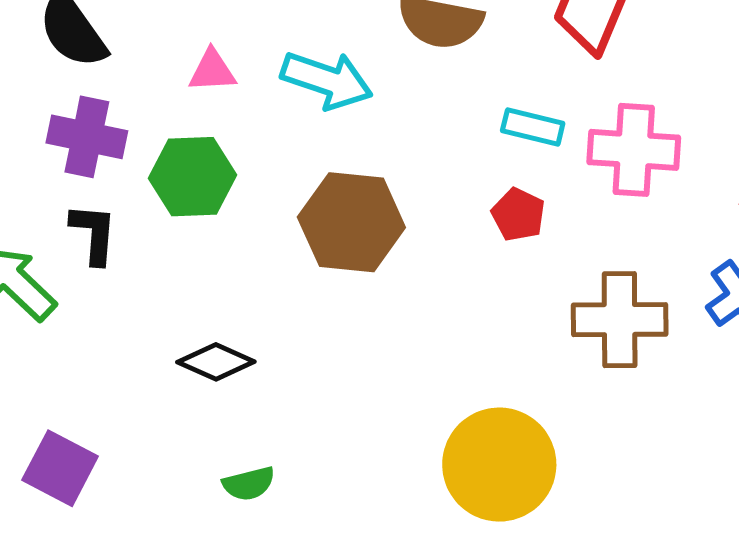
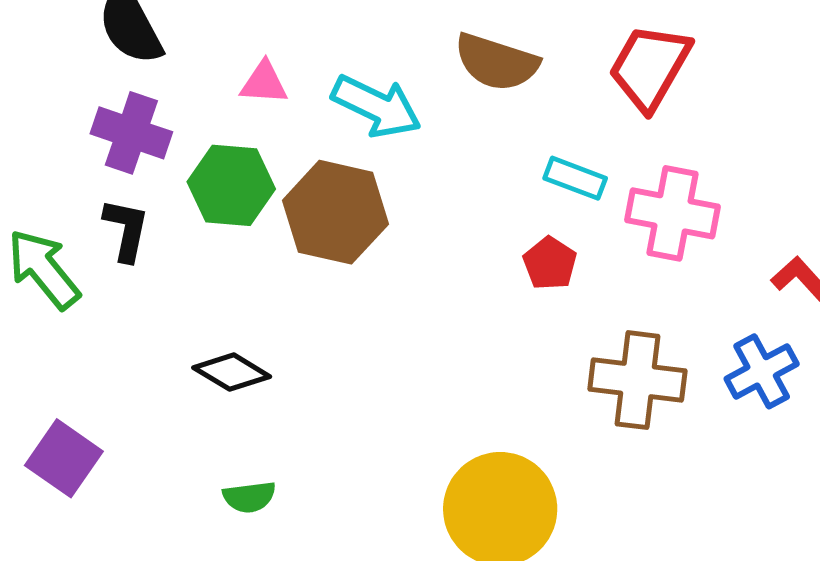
brown hexagon: (351, 222) -> (335, 212), moved

